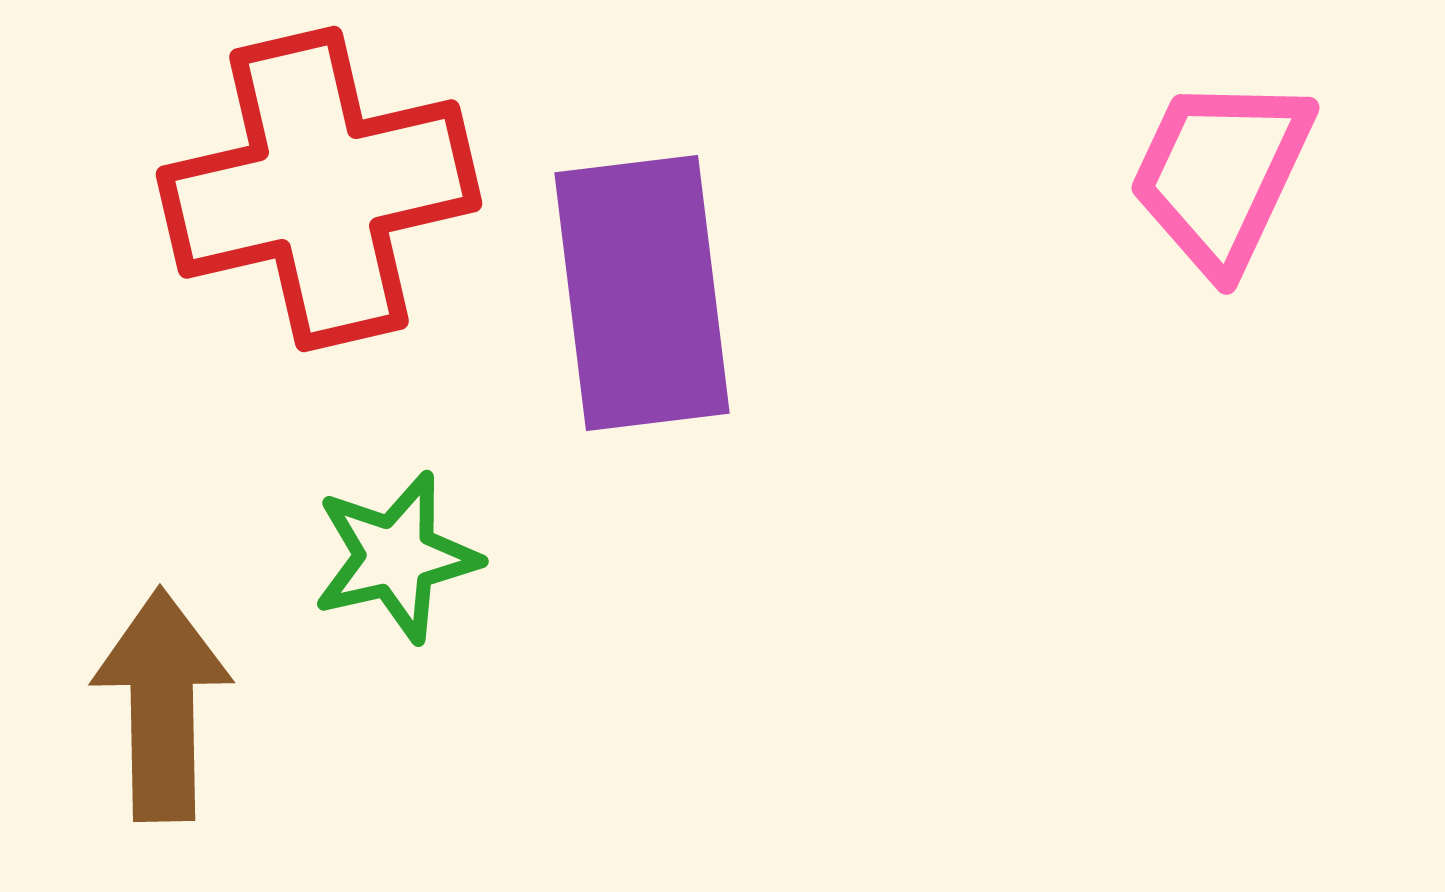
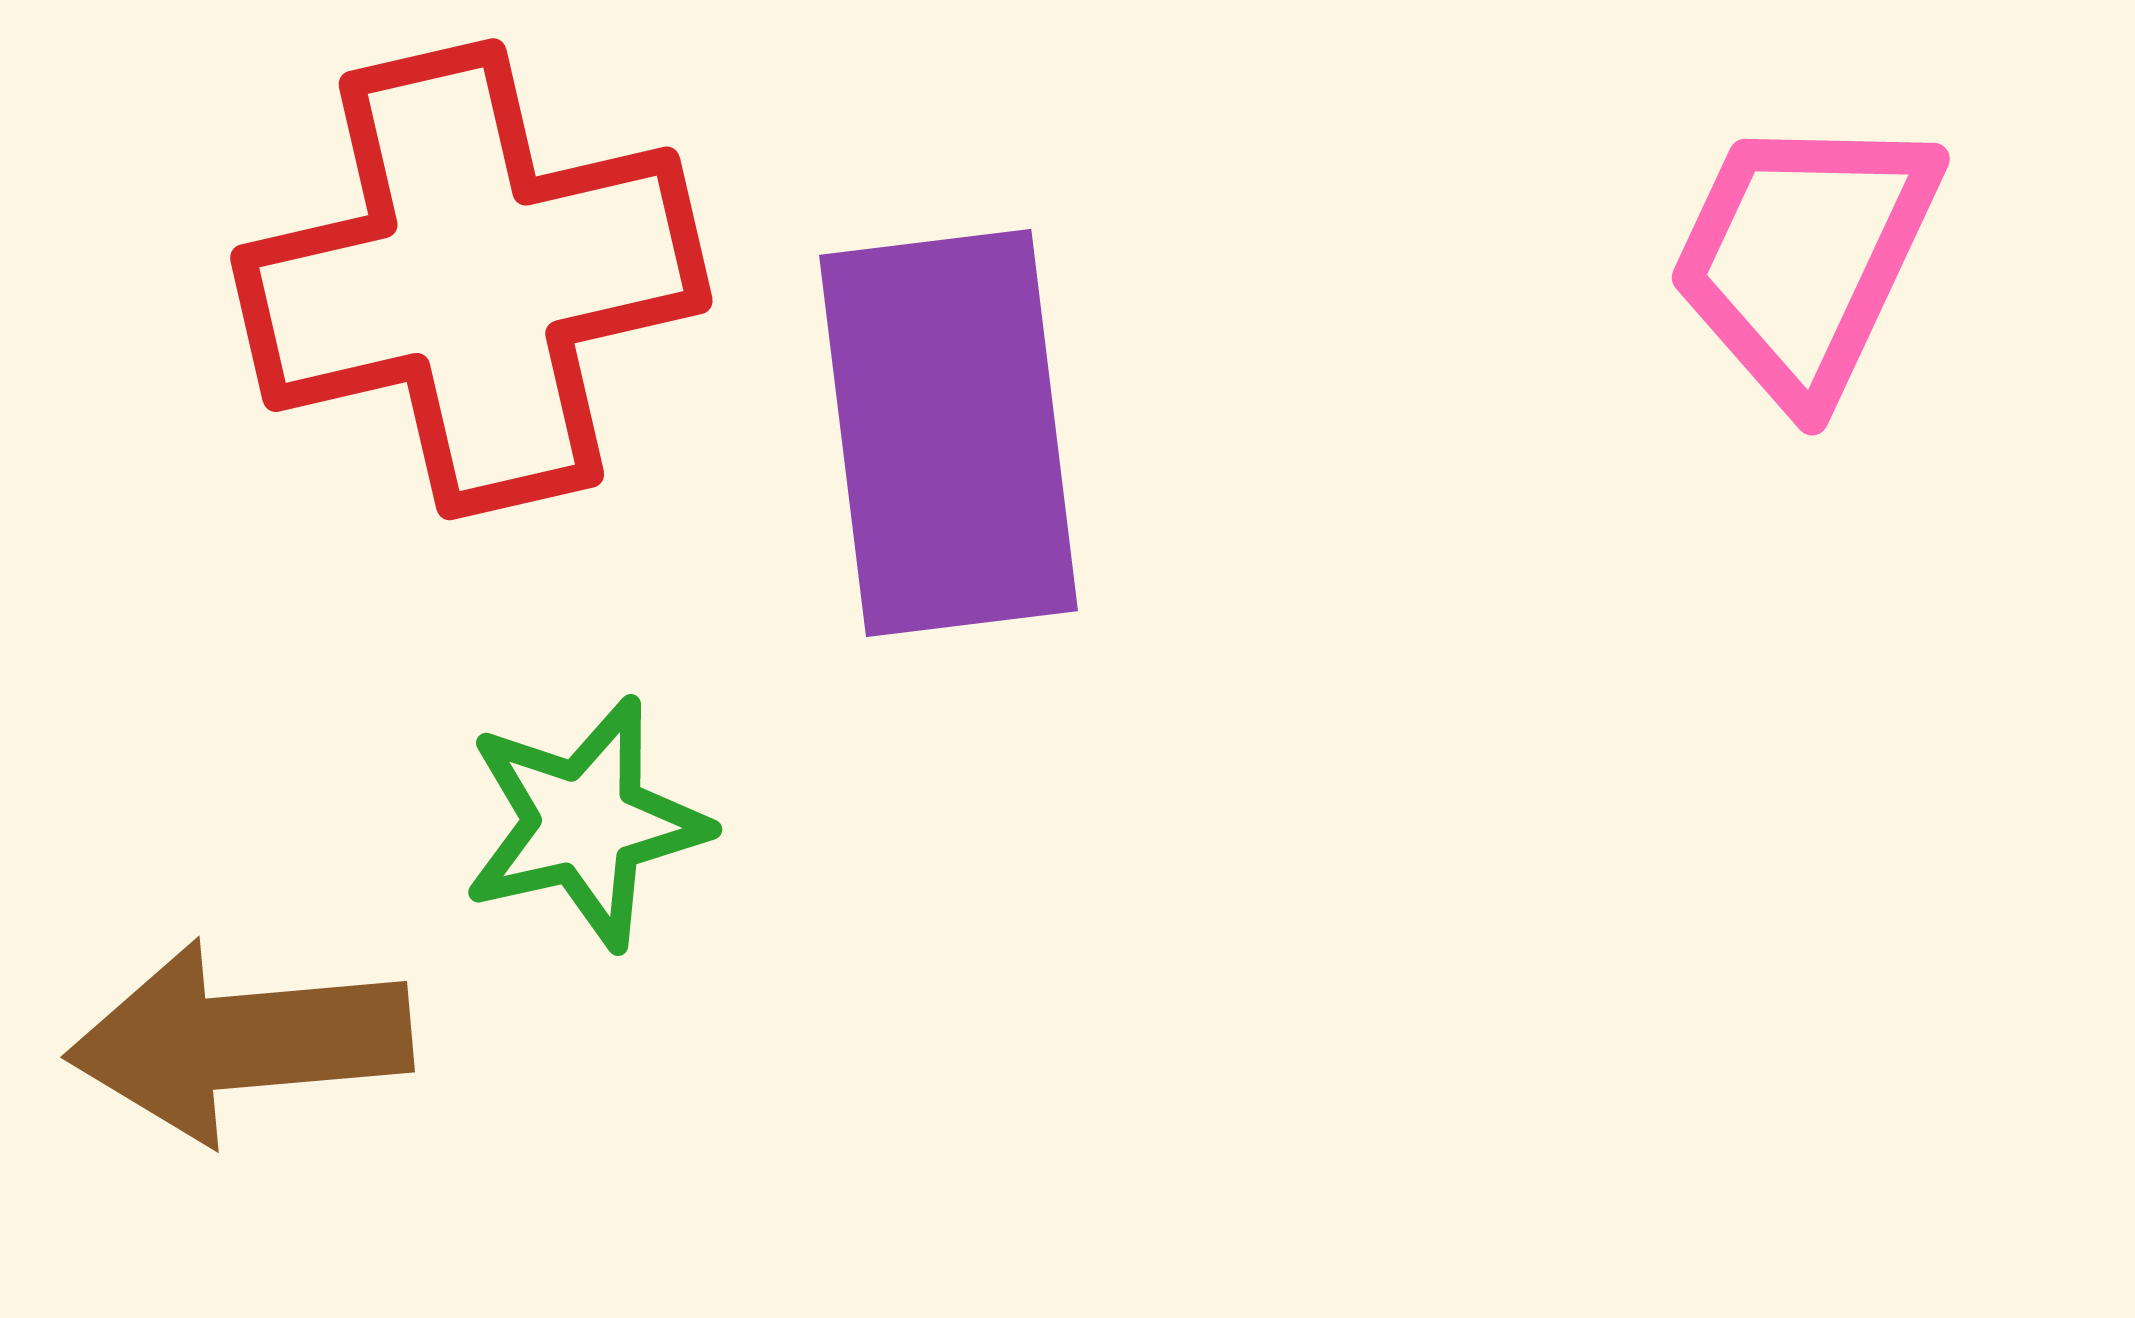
brown arrow: (162, 705) -> (239, 1042), turned -94

